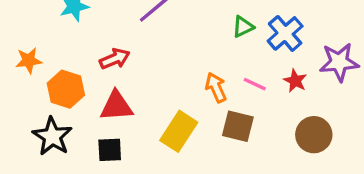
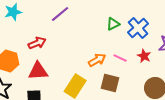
orange arrow: (216, 87) -> (97, 60), turned 84

